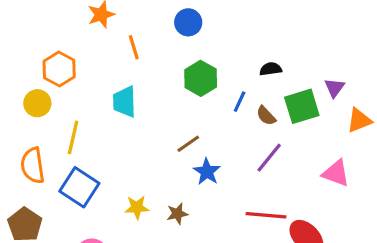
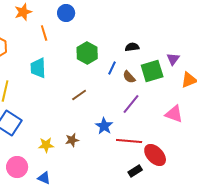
blue circle: (188, 22) -> (66, 13), moved
blue star: (207, 172) -> (104, 126), moved
yellow star: (137, 207) -> (46, 145), moved

